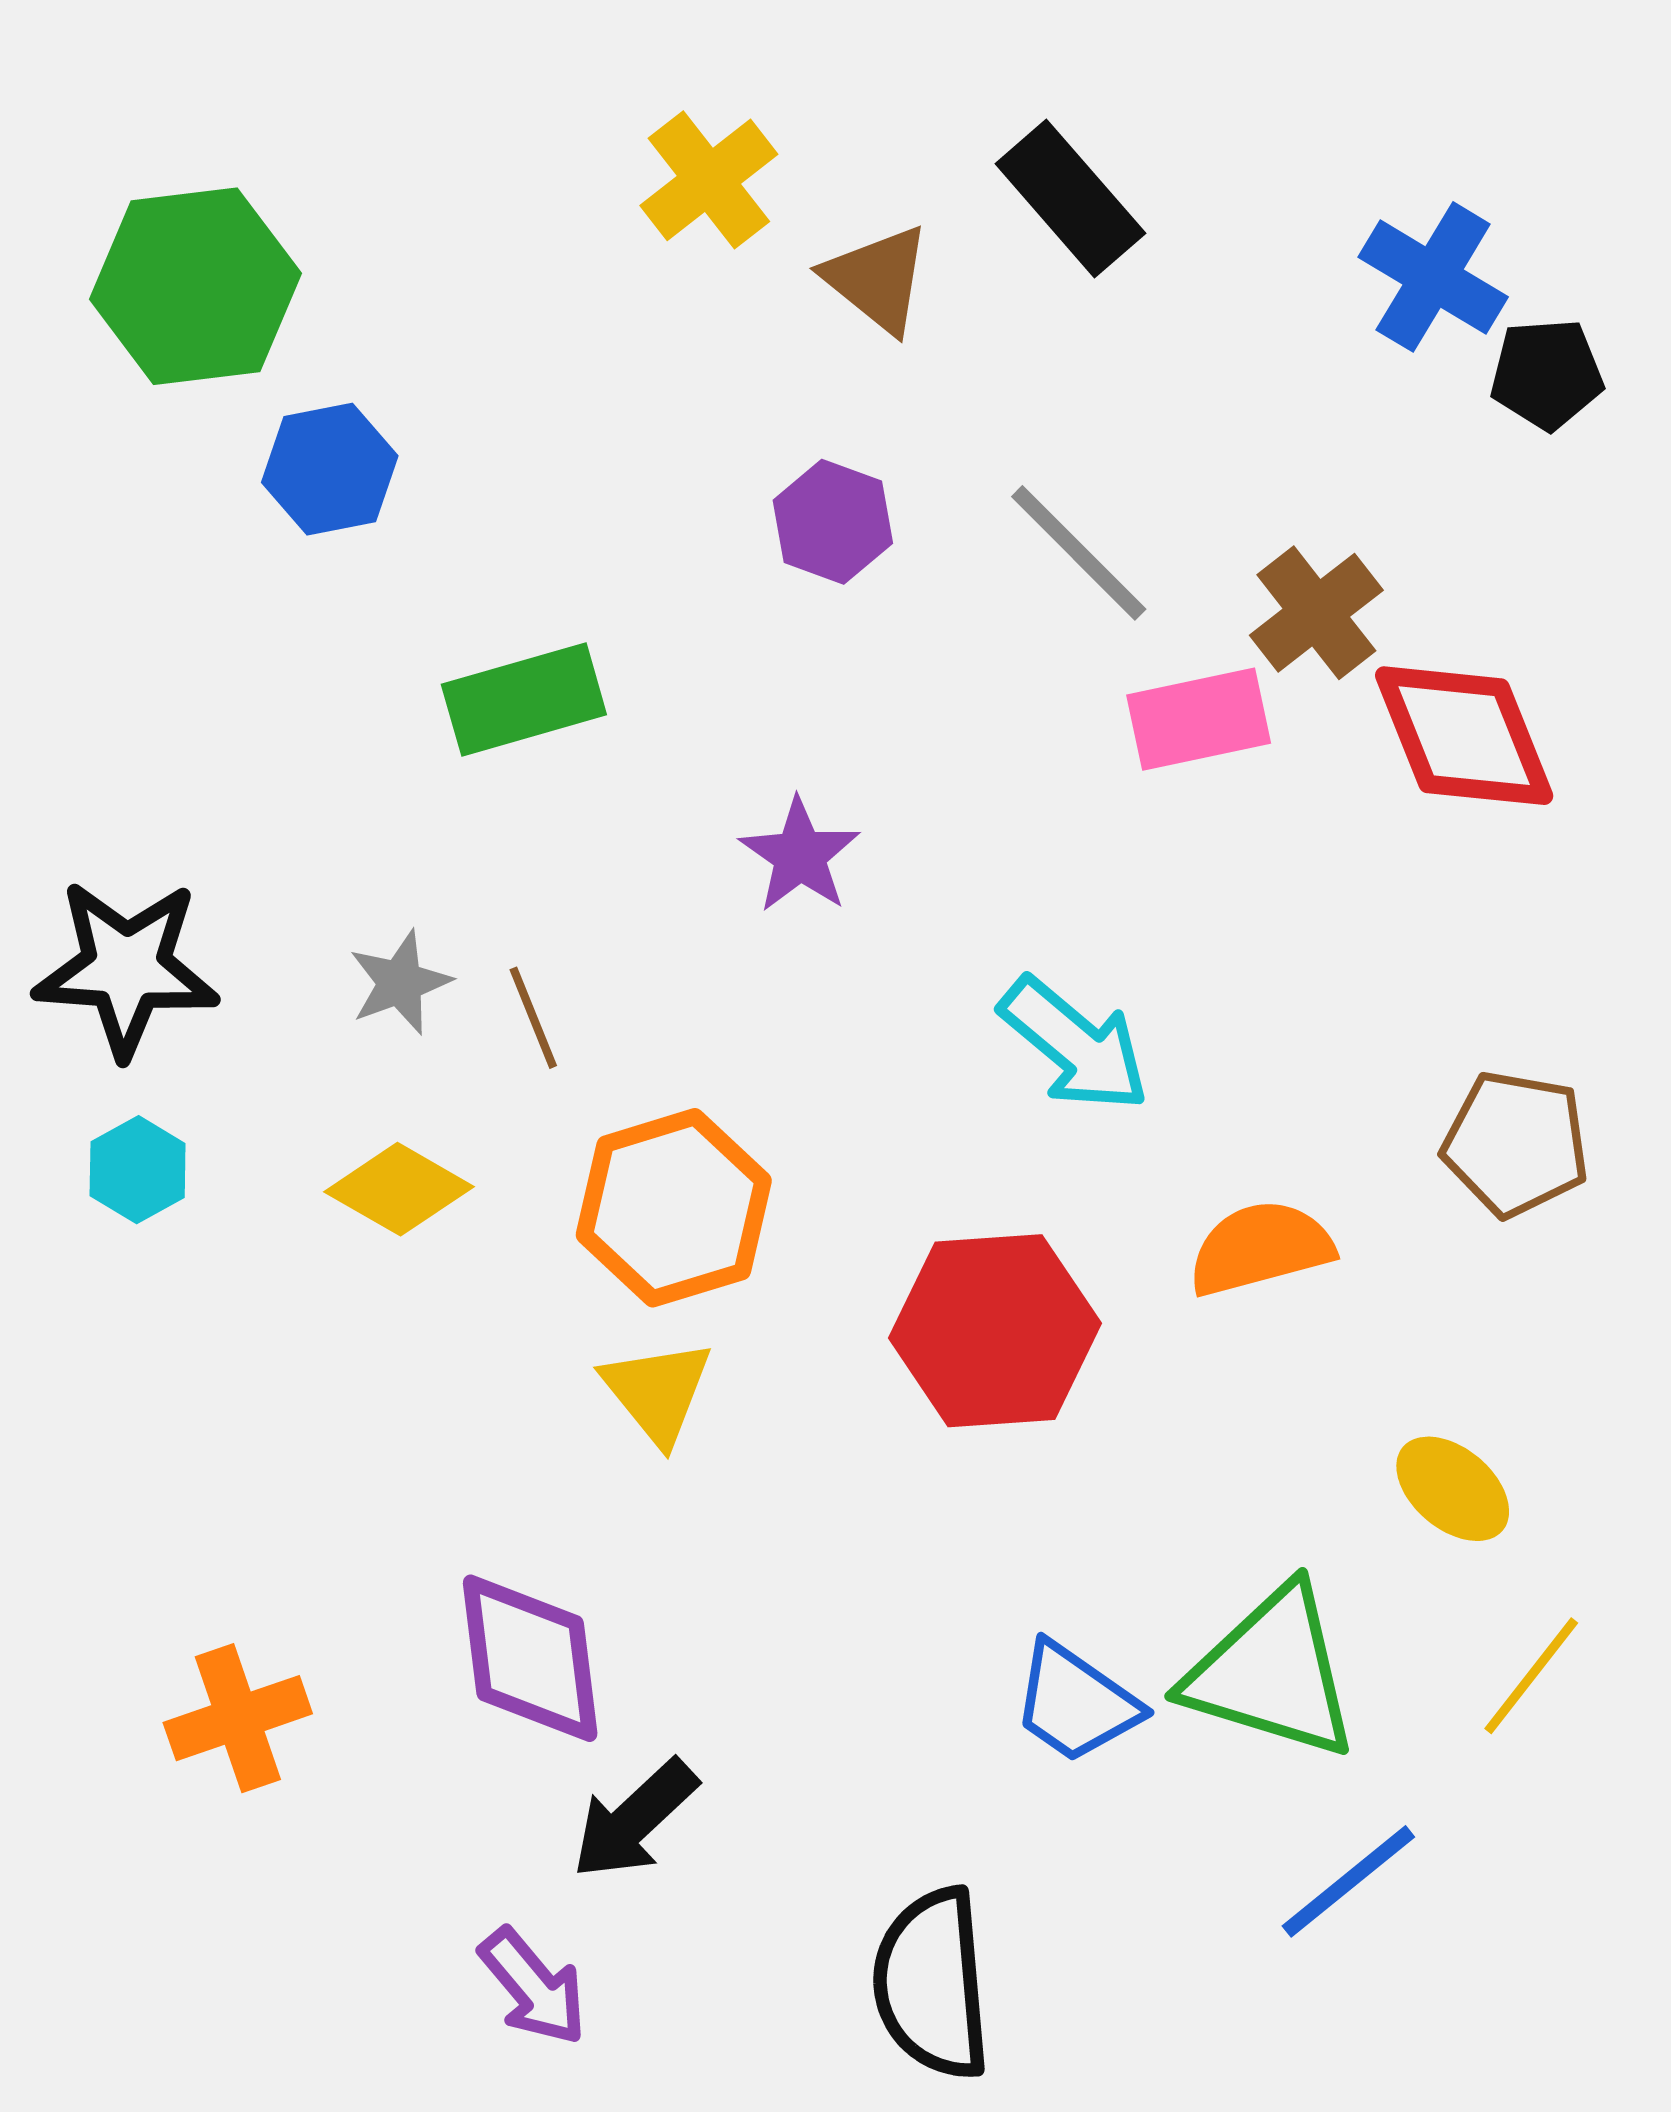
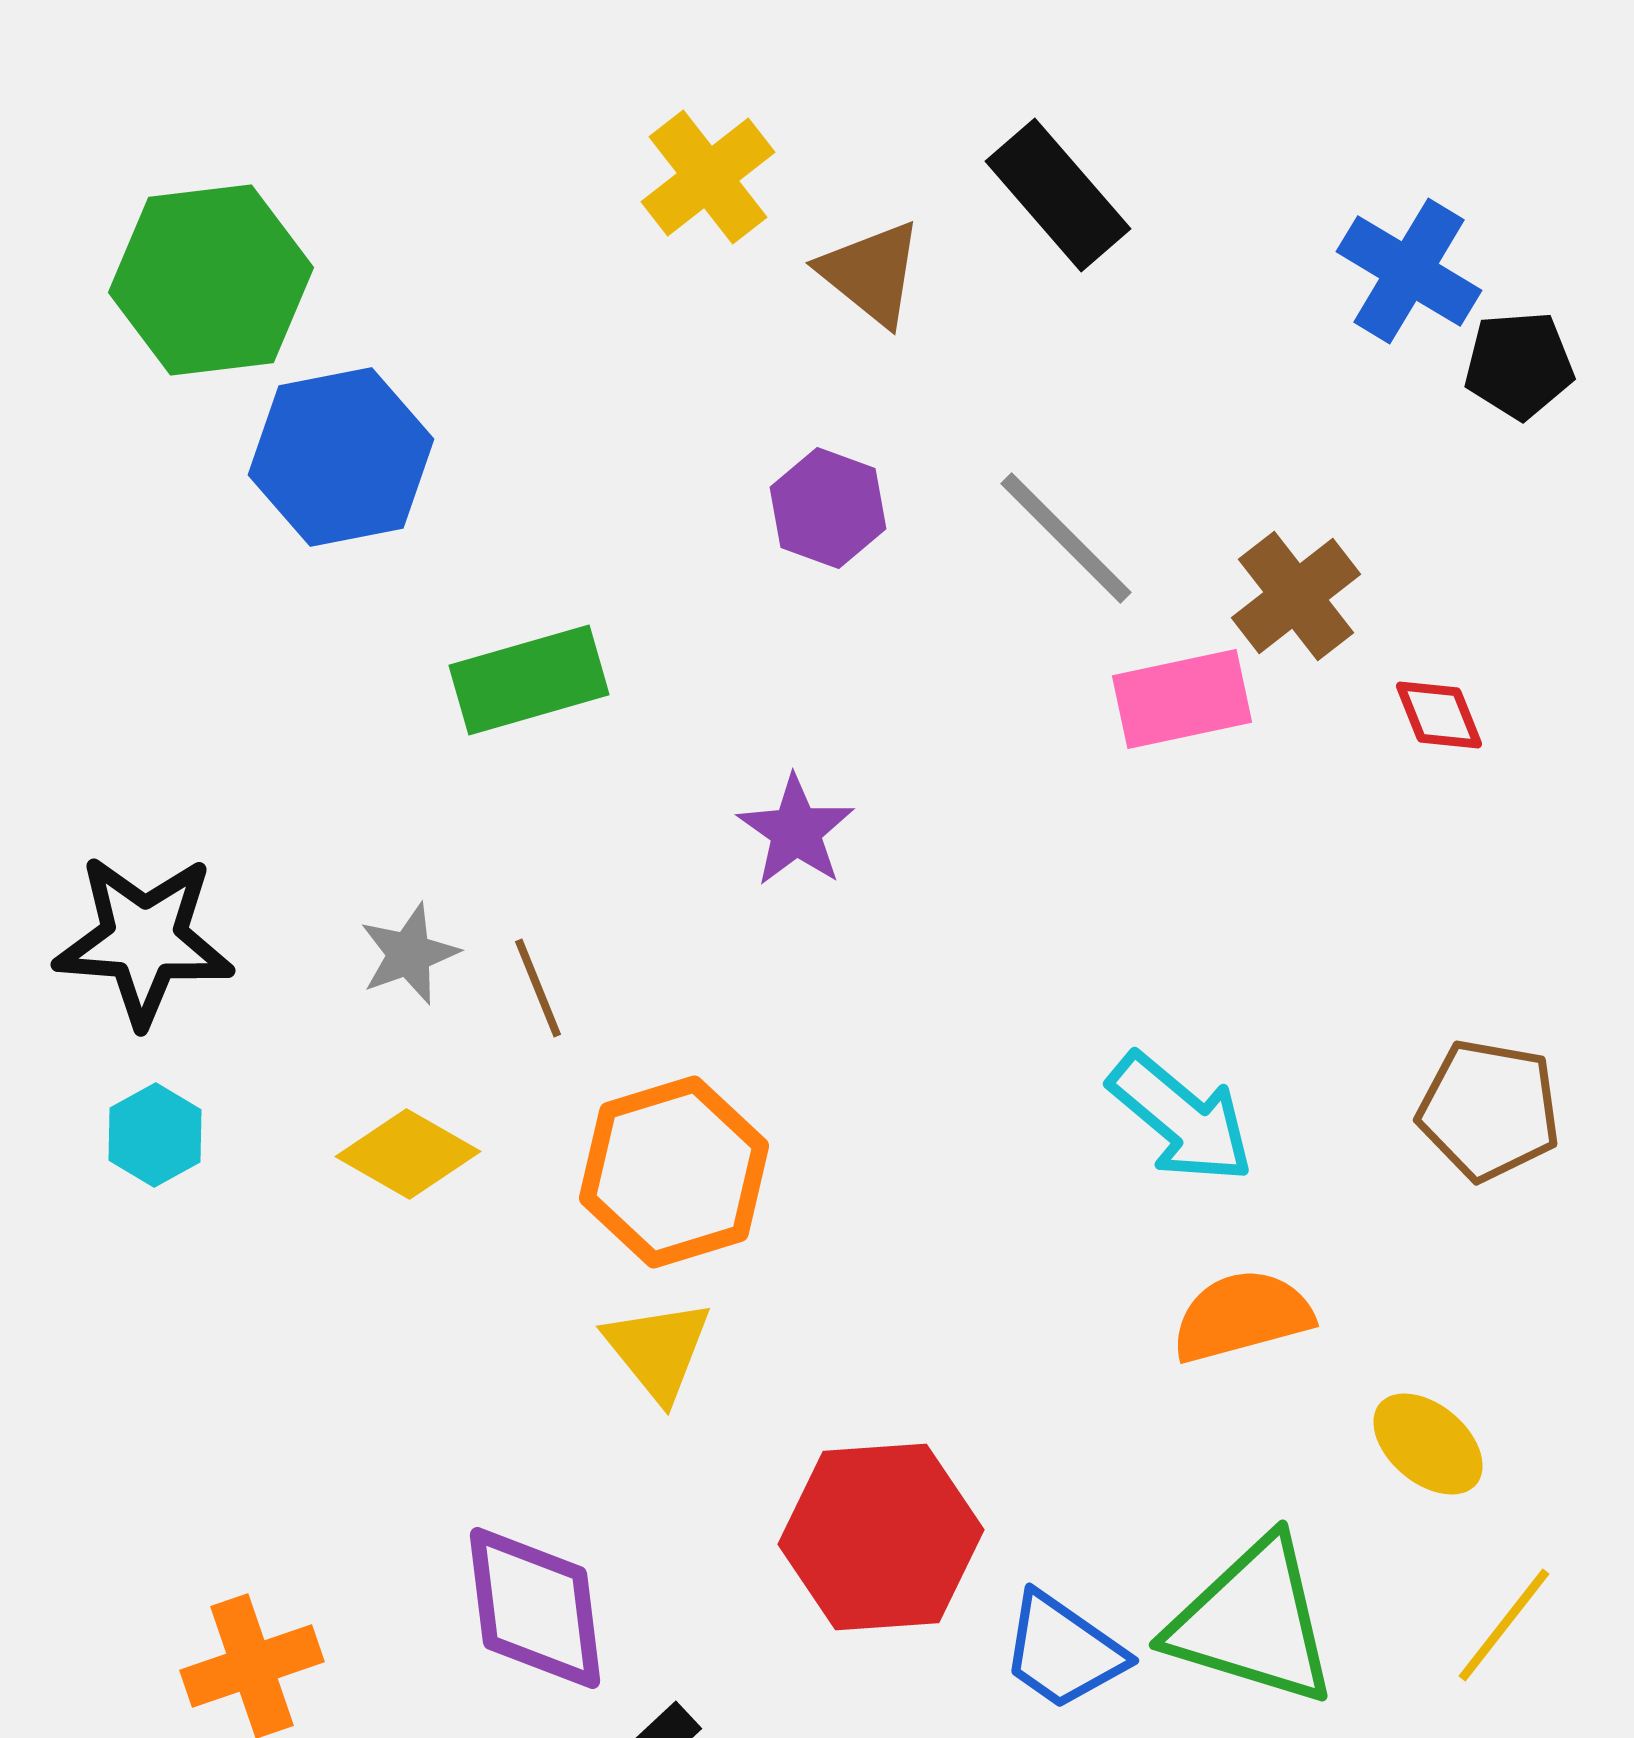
blue hexagon: (330, 469) -> (341, 457), size x1.4
red diamond: (1464, 736) -> (1439, 715), size x0.5
cyan arrow: (1075, 1045) -> (1181, 1118), moved
orange semicircle: (1261, 1248) -> (1242, 1316), moved
red hexagon: (995, 1331) -> (881, 1537), moved

